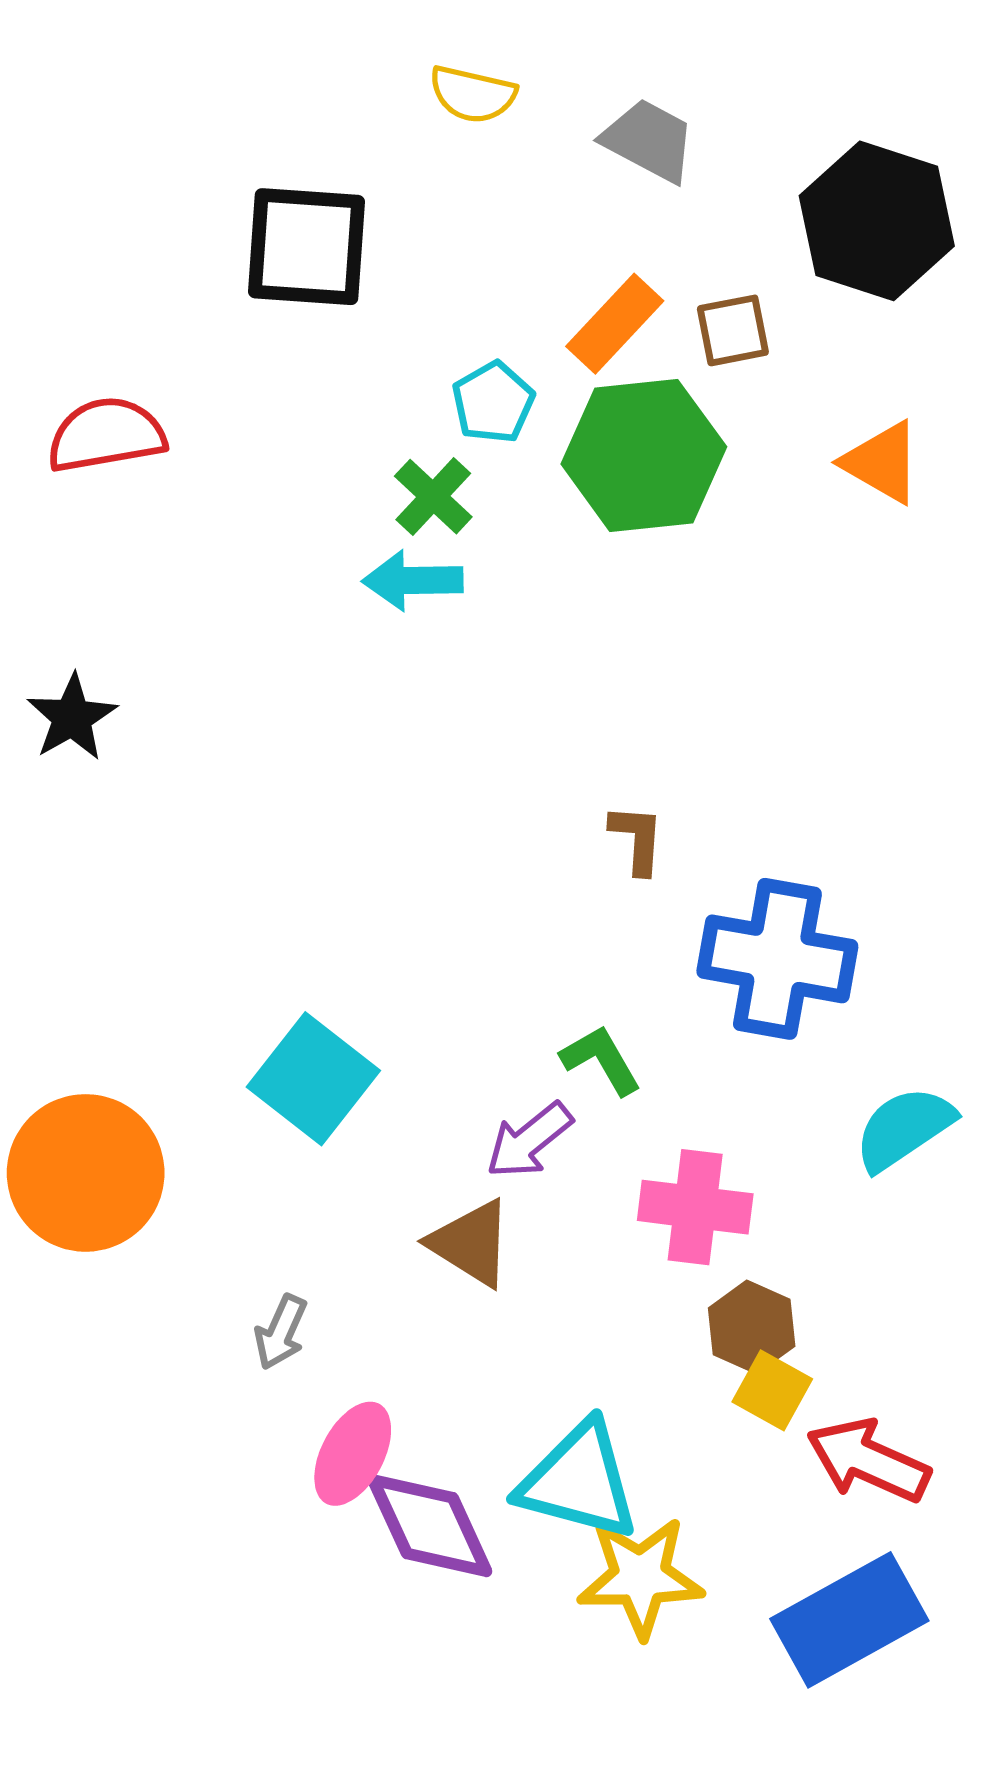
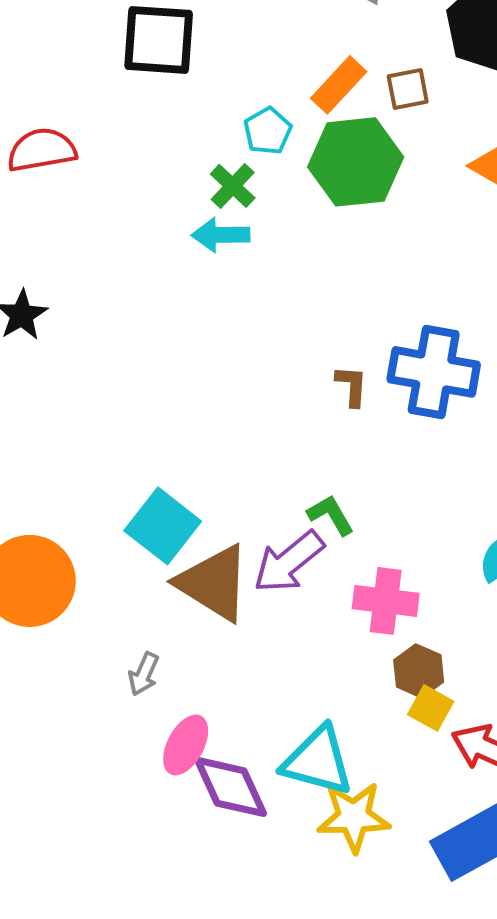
blue cross: (777, 959) -> (434, 372), moved
purple arrow: (529, 1140) -> (289, 562), size x1.4
brown triangle: (471, 1243) -> (214, 583), moved, size x1.5

